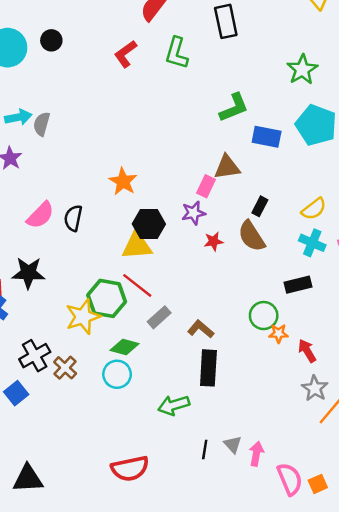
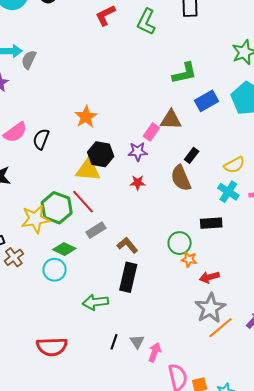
blue rectangle: (267, 137) -> (206, 101), turned -50
red star: (214, 241) -> (138, 183), moved
red arrow: (307, 351) -> (209, 277), turned -84
gray star: (315, 388) -> (210, 308), size x1.4

